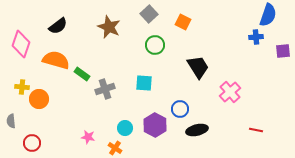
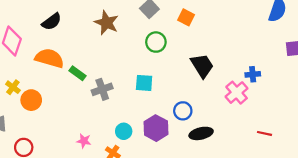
blue cross: (256, 37) -> (253, 74), moved
yellow cross: (22, 87) -> (13, 87), turned 32

